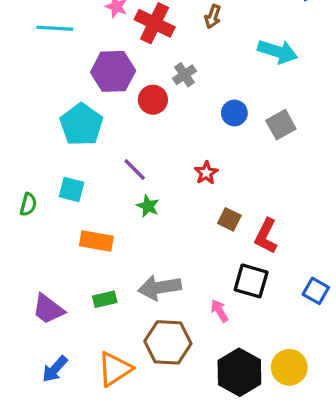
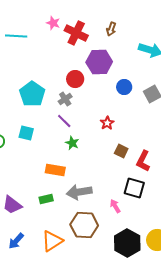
purple hexagon: (113, 71) -> (99, 62), moved
gray cross: (185, 75) -> (65, 99), moved
orange rectangle: (96, 241) -> (55, 170), moved

